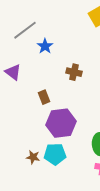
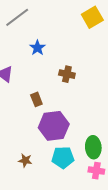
gray line: (25, 30) -> (17, 17), moved
cyan pentagon: (55, 154) -> (63, 157), moved

